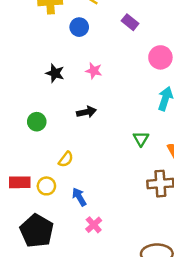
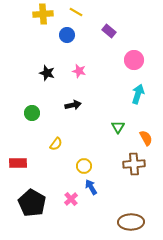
yellow circle: (46, 186) -> (84, 166), moved
blue arrow: (79, 197) -> (91, 187), moved
pink cross: (94, 225) -> (71, 199), moved

